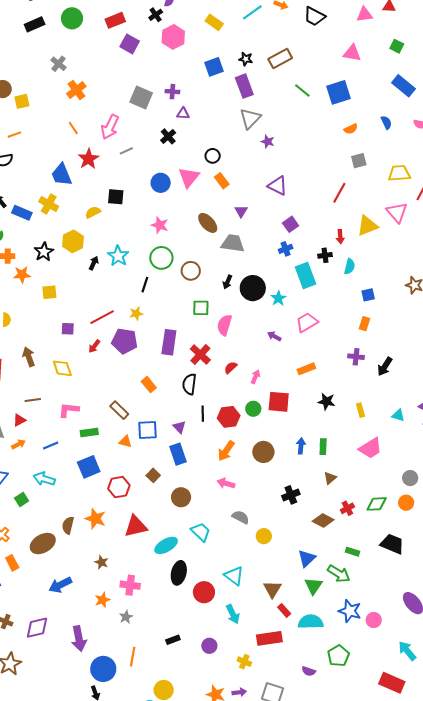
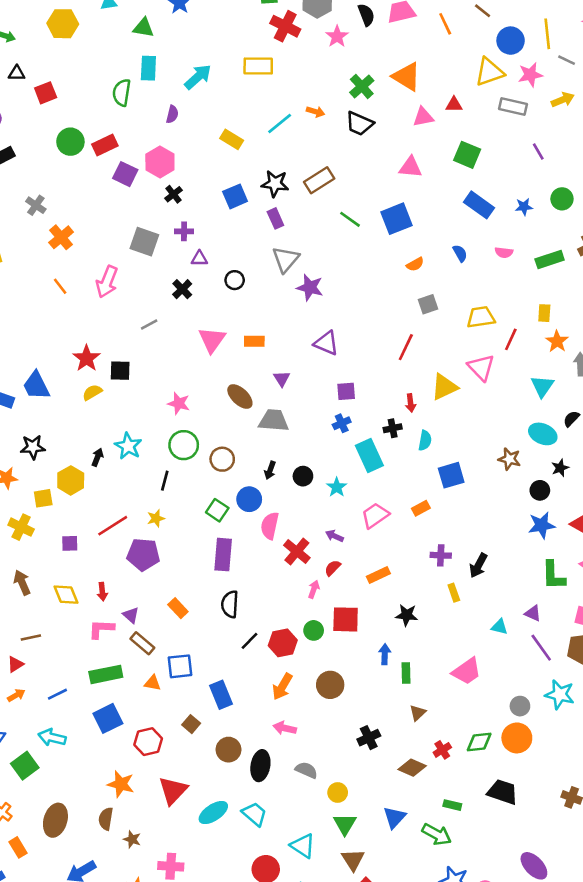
black cross: (156, 15) -> (173, 194), moved
green circle: (72, 18) -> (70, 142), moved
pink hexagon: (173, 37) -> (160, 162), moved
green square: (397, 46) -> (467, 155), size x1.5
black star: (246, 59) -> (275, 184), size x1.5
purple rectangle: (244, 86) -> (275, 218), size x0.7
purple star: (268, 142) -> (310, 287), size x1.5
gray line: (126, 151) -> (149, 325), moved
black circle: (213, 156) -> (235, 280), moved
red star: (88, 159) -> (87, 358), moved
blue trapezoid: (62, 175) -> (36, 386), moved
orange rectangle: (222, 181) -> (254, 341), turned -49
blue circle: (161, 183) -> (249, 499), moved
yellow cross: (49, 204) -> (21, 527), moved
purple square: (291, 224) -> (346, 391), turned 35
yellow hexagon: (73, 241) -> (71, 480), moved
black star: (44, 252) -> (33, 447), turned 30
black circle: (253, 288) -> (303, 476), size x0.6
blue square: (368, 295) -> (451, 475), size x1.5
green square: (201, 308) -> (217, 510), moved, turned 36
orange rectangle: (364, 324) -> (421, 508), moved, turned 48
purple rectangle: (169, 342) -> (223, 555), moved
red arrow: (94, 346) -> (102, 592), moved, turned -40
red cross: (200, 354) -> (297, 552), moved
red semicircle: (231, 368) -> (333, 568), moved
pink L-shape: (69, 410) -> (101, 629), moved
yellow rectangle: (360, 410) -> (454, 593), moved
black line: (203, 414) -> (249, 641), turned 49
purple triangle: (179, 427) -> (131, 615), moved
green rectangle: (89, 433) -> (106, 674), size x1.4
blue arrow: (301, 446) -> (385, 654), moved
green square: (22, 500) -> (25, 766), size x1.5
orange circle: (406, 503) -> (517, 738), size x1.5
brown semicircle: (68, 525) -> (106, 819), moved
red triangle: (136, 526) -> (173, 791), turned -30
cyan trapezoid: (201, 532) -> (254, 814), moved
brown ellipse: (43, 544) -> (55, 820), turned -40
black ellipse: (179, 573) -> (260, 766), moved
green triangle: (313, 586) -> (345, 824), moved

